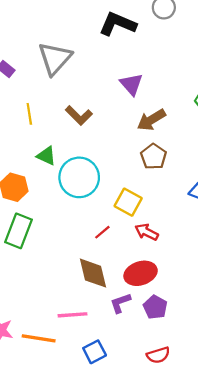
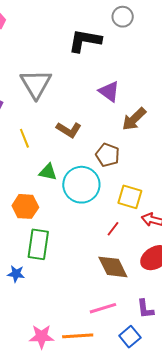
brown pentagon: (154, 157) -> (108, 155), moved
purple L-shape: (120, 303) -> (145, 309), moved, turned -65

